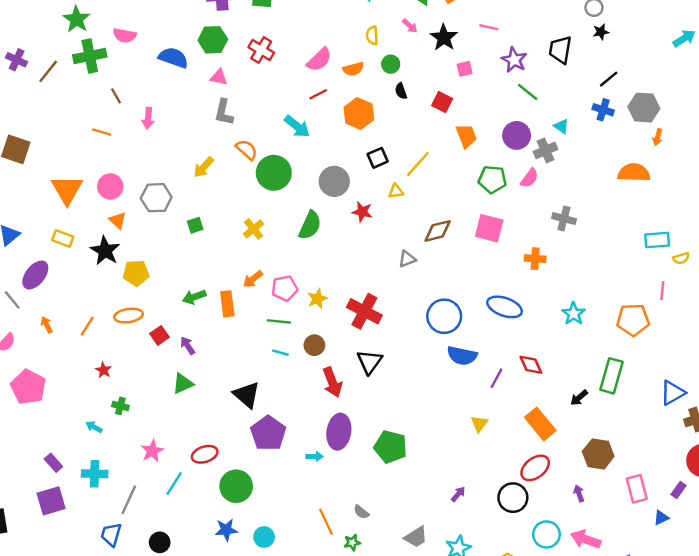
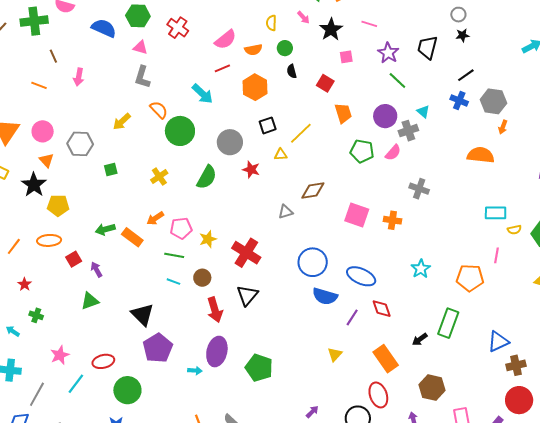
pink square: (489, 228) -> (357, 215), moved
orange rectangle: (227, 304) -> (132, 237), turned -50
blue ellipse: (505, 307) -> (361, 276), moved
red ellipse: (535, 468) -> (378, 395), turned -75

